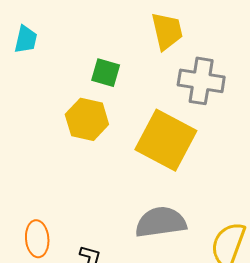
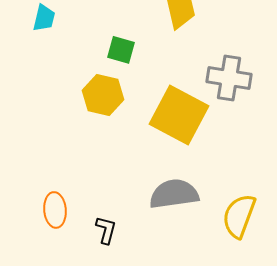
gray cross: (201, 81) -> (229, 78), moved

